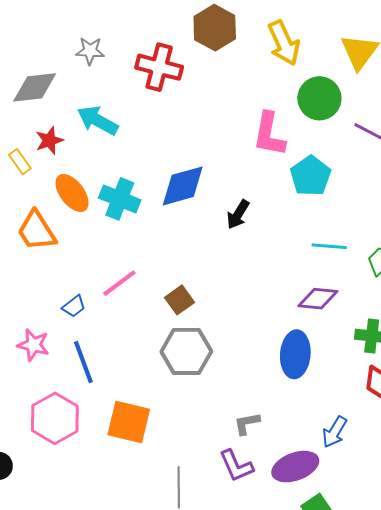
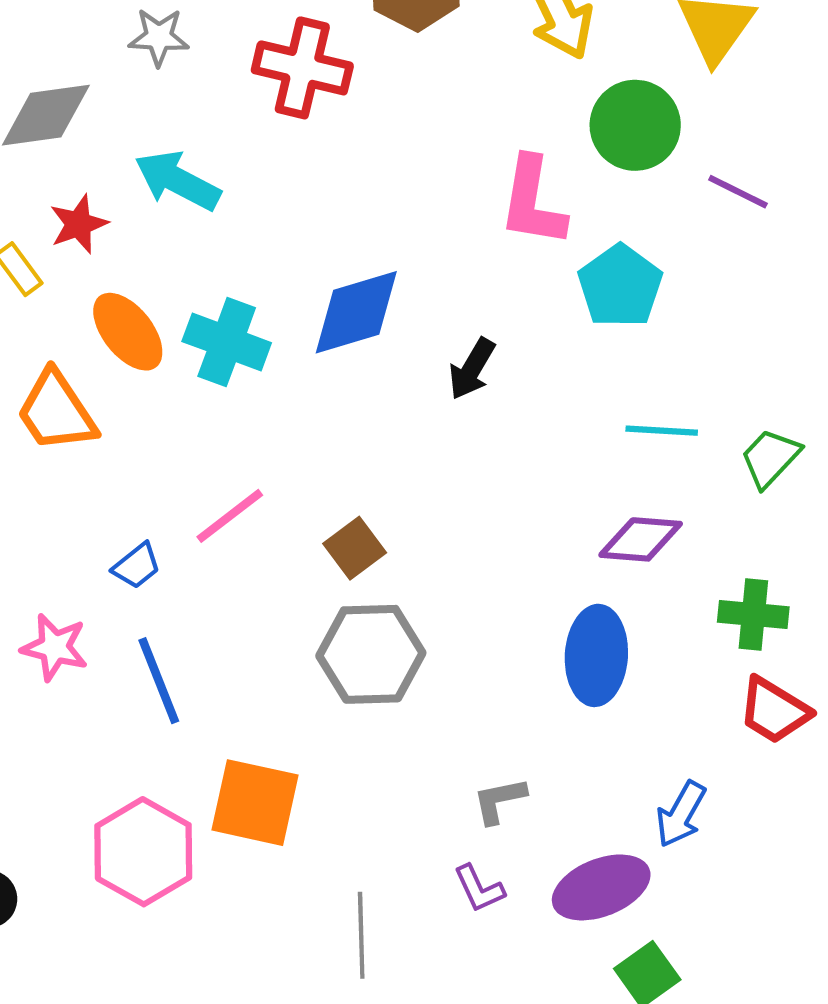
pink hexagon: (55, 418) -> (143, 852), moved
purple L-shape: (236, 466) -> (479, 889), size x0.7

